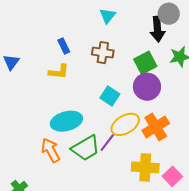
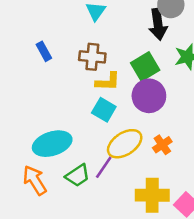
yellow L-shape: (59, 72) -> (108, 82), moved
orange cross: (156, 127) -> (162, 145), size x0.6
green trapezoid: (86, 148) -> (78, 175), size x0.7

